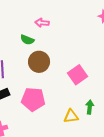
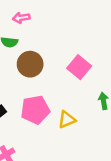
yellow triangle: (71, 116) -> (67, 120), moved

